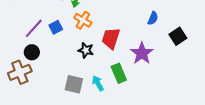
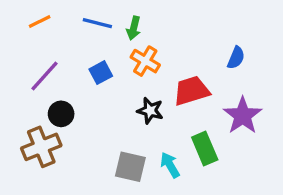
blue semicircle: (153, 18) -> (236, 58), moved
purple line: (34, 28) -> (45, 76), moved
red trapezoid: (111, 38) -> (191, 91), turned 55

